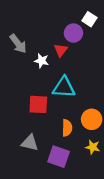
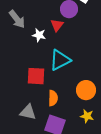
cyan triangle: (64, 87) -> (60, 60), turned -30
orange semicircle: (67, 128) -> (53, 98), moved

